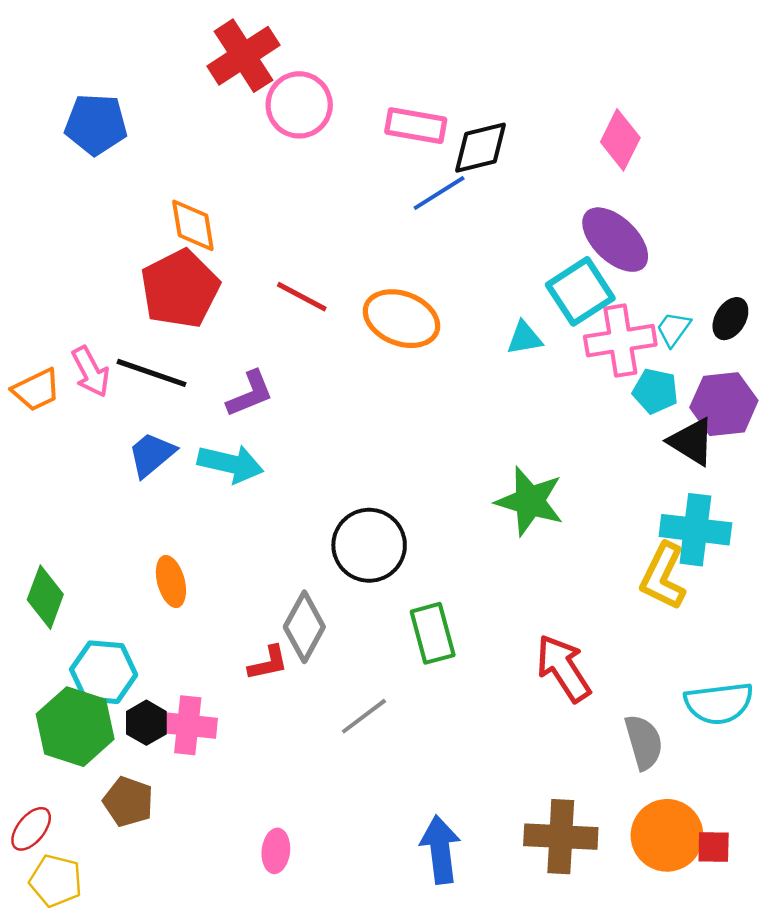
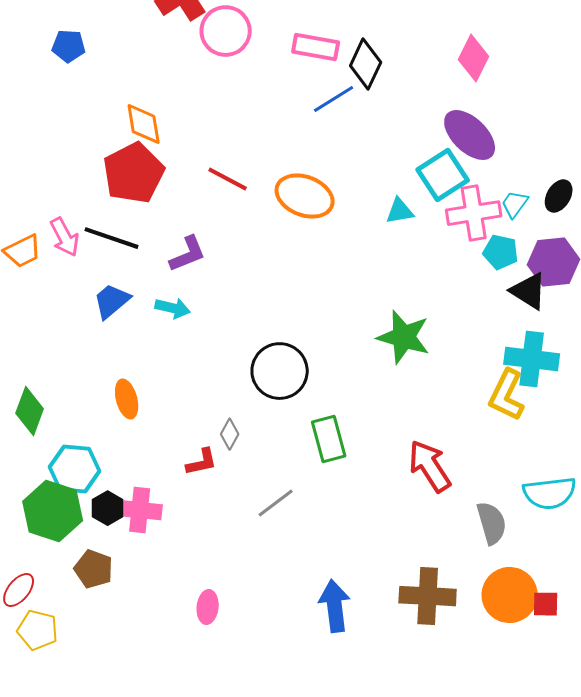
blue pentagon: (96, 124) -> (69, 46), size x0.7
black diamond: (480, 148) -> (366, 64), turned -51
cyan arrow: (231, 464) -> (173, 308), size x0.7
gray diamond: (304, 627) -> (230, 434), size x0.6

